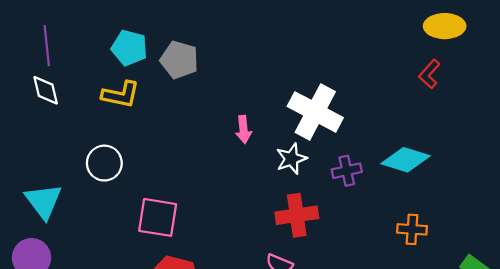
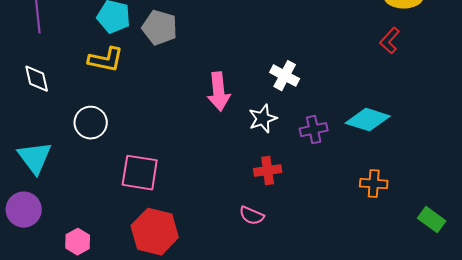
white diamond: (46, 90) -> (37, 79), moved
white cross: (315, 112) -> (285, 76), size x0.6
pink arrow: (244, 129) -> (219, 92), size x1.5
red cross: (297, 215) -> (268, 171), size x0.7

